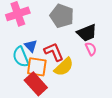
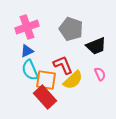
blue triangle: (31, 46) -> (27, 51), moved, turned 48
pink semicircle: (91, 49) -> (100, 74), moved

